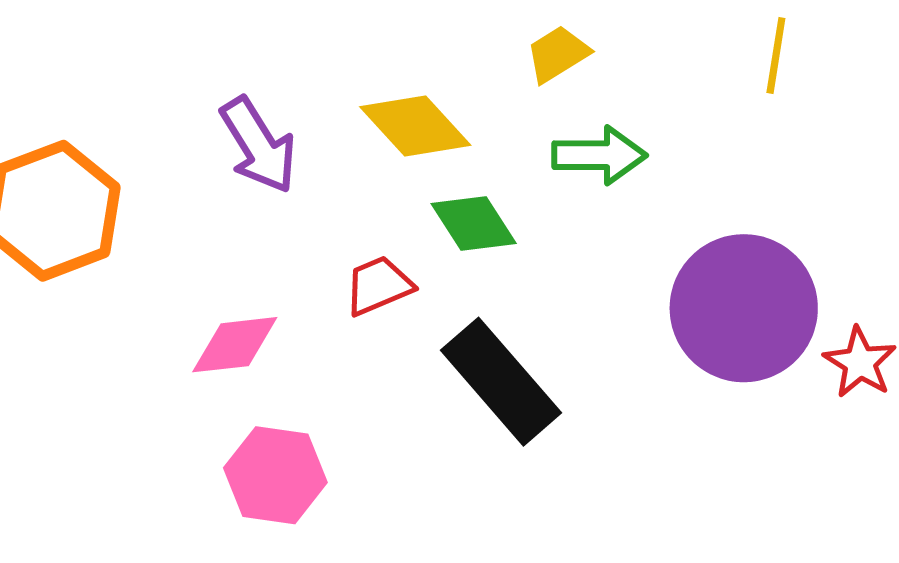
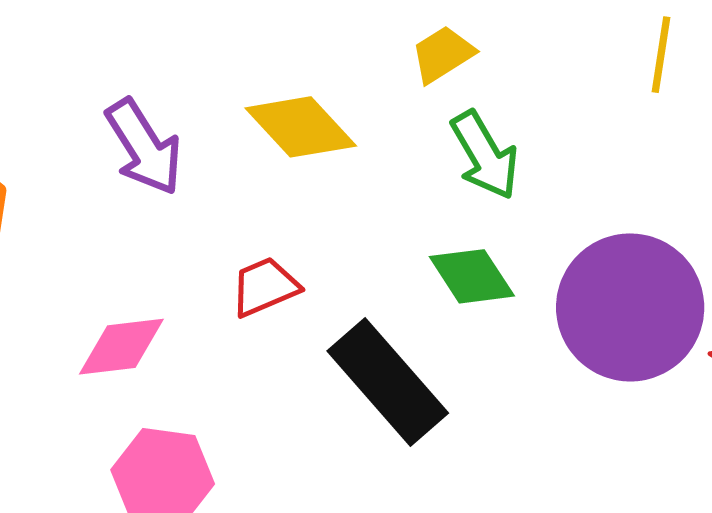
green arrow: (599, 155) -> (485, 155), turned 60
green diamond: (474, 224) -> (472, 276), moved

